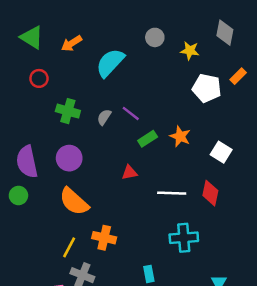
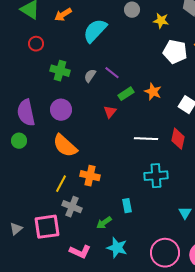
red triangle: (129, 173) -> (110, 112), moved, turned -40

